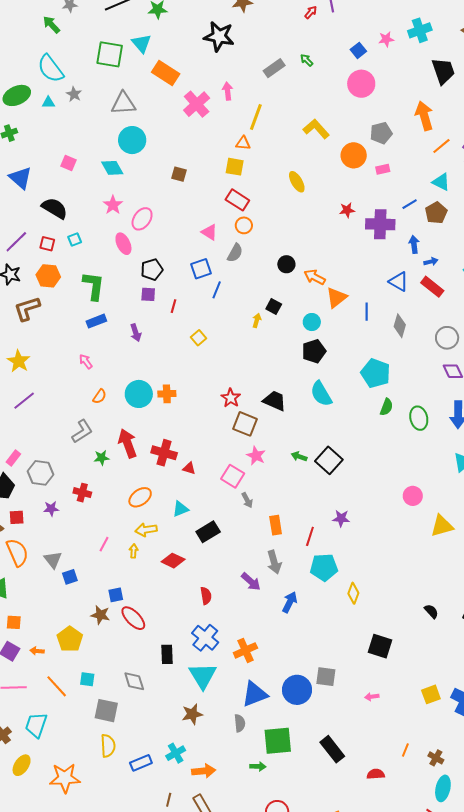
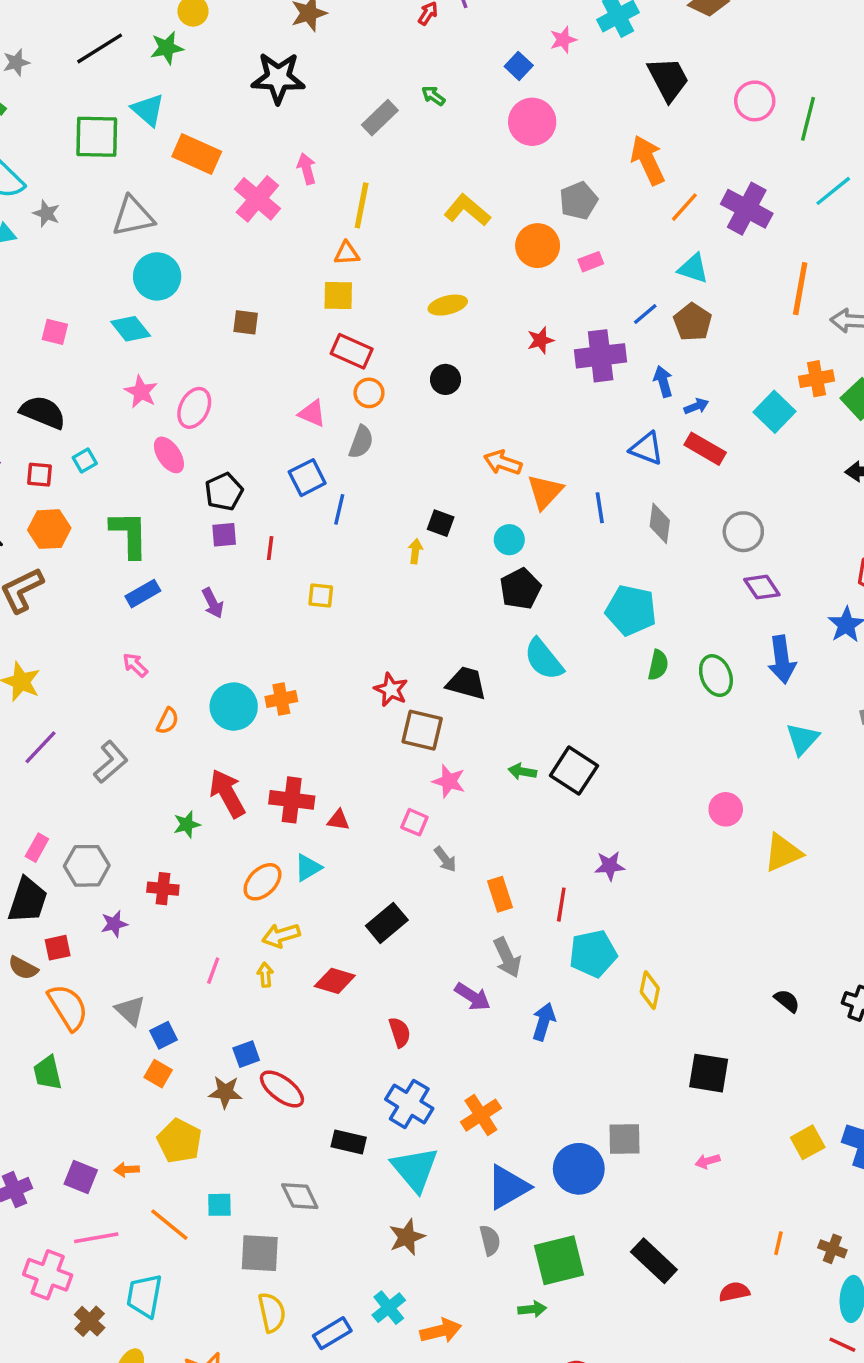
yellow ellipse: (297, 182) -> (448, 305), turned -65
black circle: (286, 264) -> (446, 379), moved
yellow square: (199, 338) -> (321, 596), turned -35
gray L-shape: (82, 431) -> (111, 762), moved
pink square: (233, 476) -> (414, 822), size x0.7
cyan triangle: (180, 509) -> (308, 868), moved
orange square: (14, 622) -> (158, 1074), moved, turned 35
black rectangle: (167, 654) -> (349, 1142), turned -66

